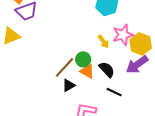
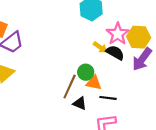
black semicircle: (107, 70) -> (115, 53), moved
black triangle: (69, 85) -> (80, 103), turned -48
black line: (114, 92) -> (108, 98), moved

